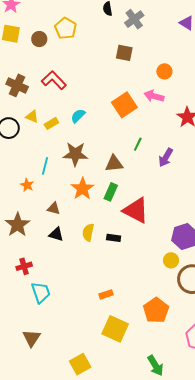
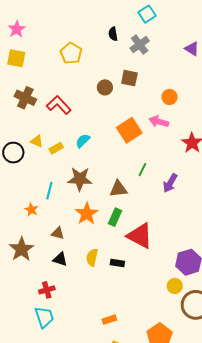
brown circle: (39, 39) -> (105, 87), moved
brown cross: (17, 85) -> (25, 98), moved
red cross: (24, 266) -> (47, 290), moved

